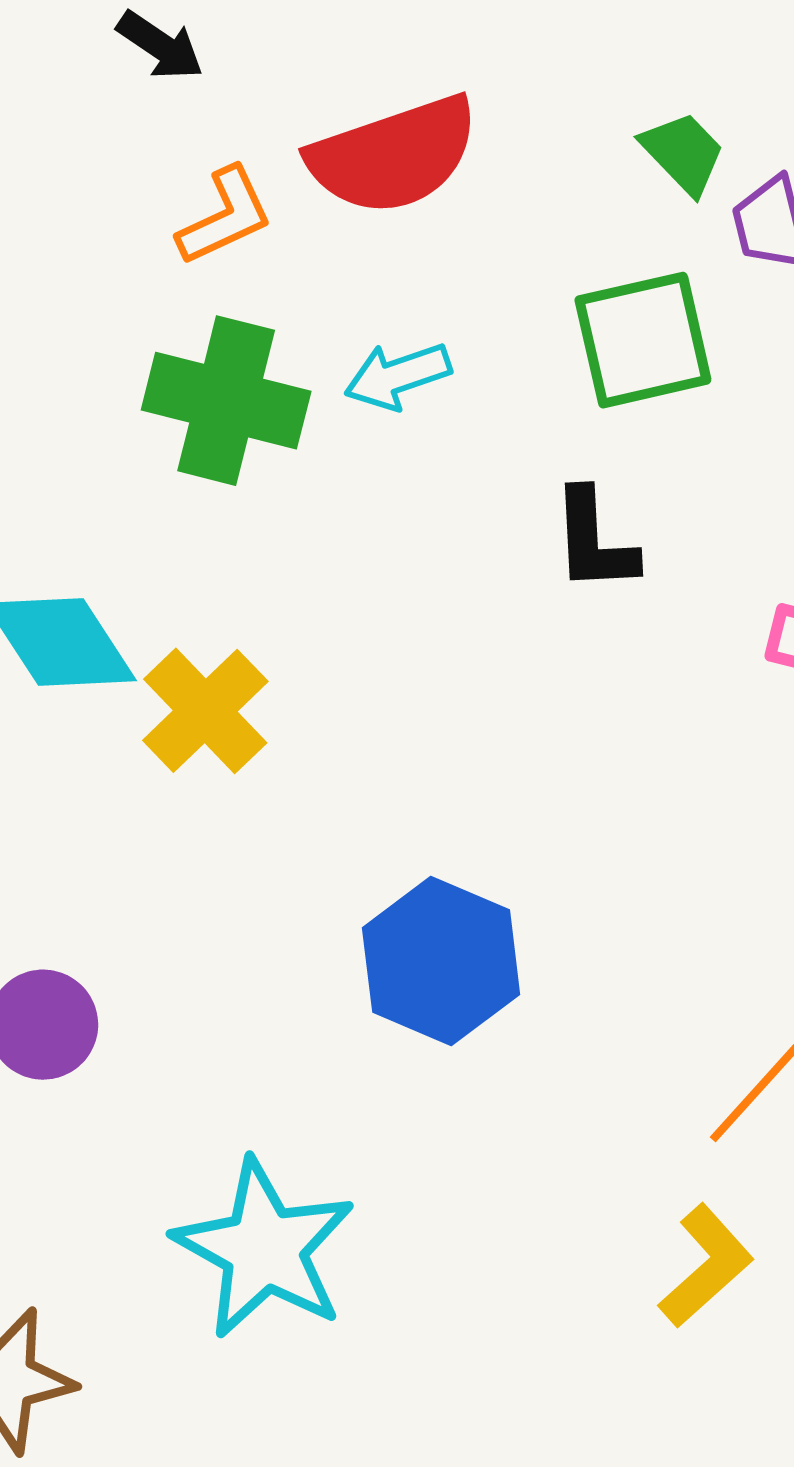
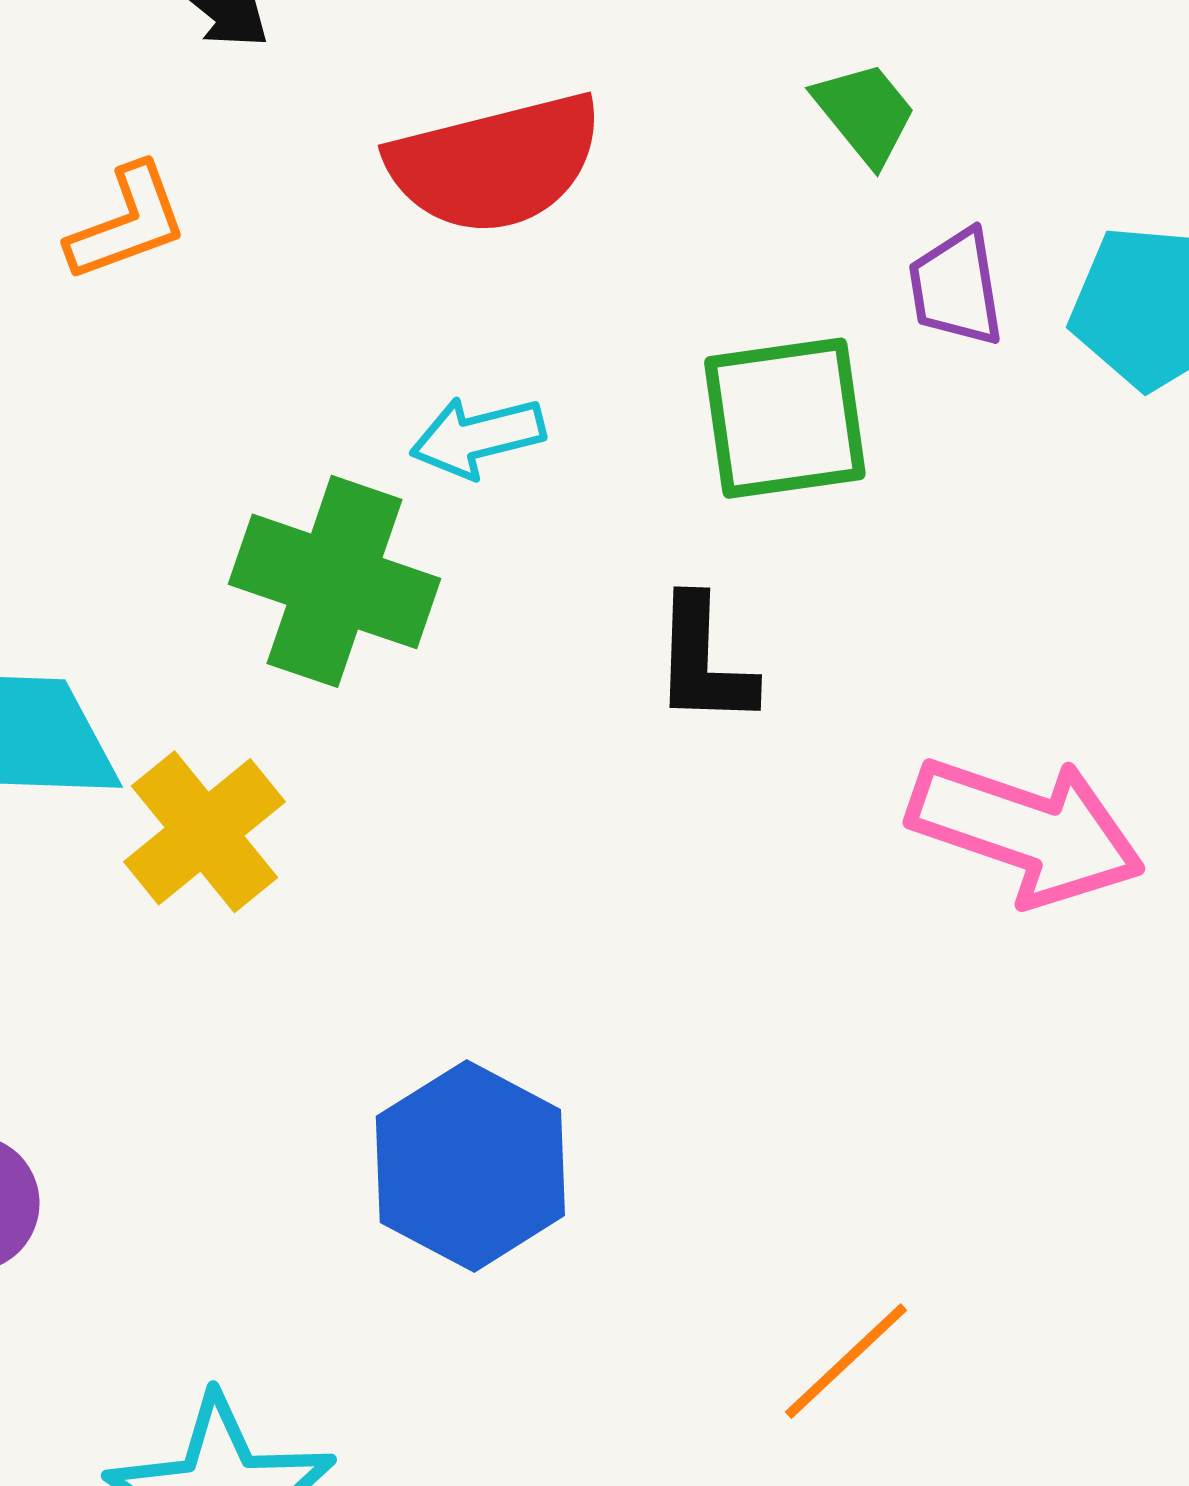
green trapezoid: (683, 153) -> (865, 113), moved
orange L-shape: (225, 216) -> (127, 223), moved
green cross: (226, 401) -> (335, 581), moved

